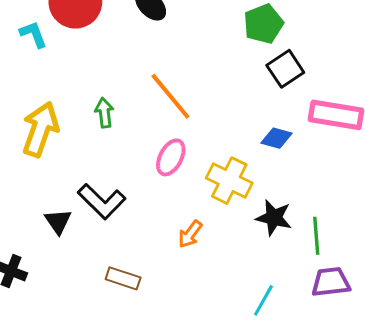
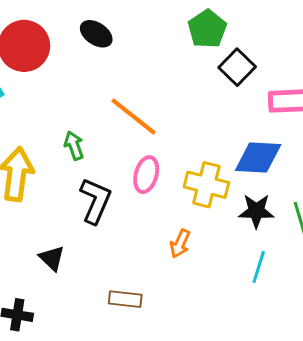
blue diamond: (276, 138) -> (258, 158), moved, size x1.6
black L-shape: (102, 201) -> (95, 201), moved, turned -99
cyan line: (263, 300) -> (259, 267), moved

